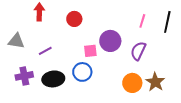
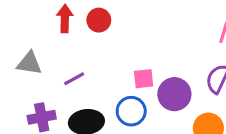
red circle: (74, 19) -> (99, 20), moved
purple circle: (110, 41) -> (174, 94), moved

